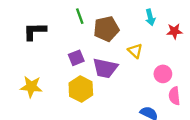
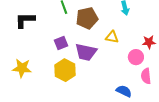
red star: (174, 31) -> (149, 42), moved
yellow triangle: (135, 51) -> (112, 37), turned -32

